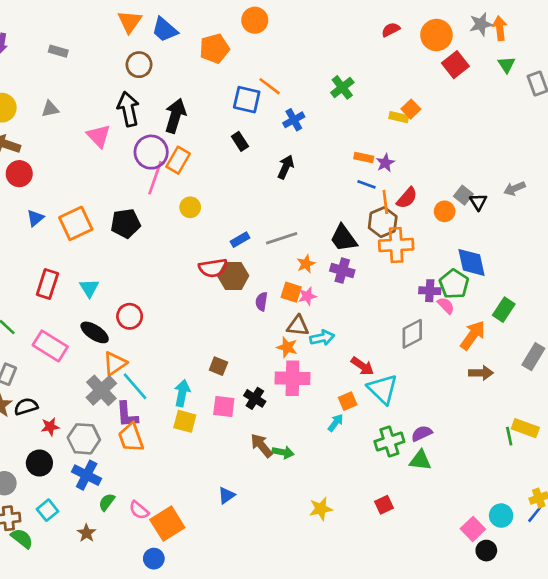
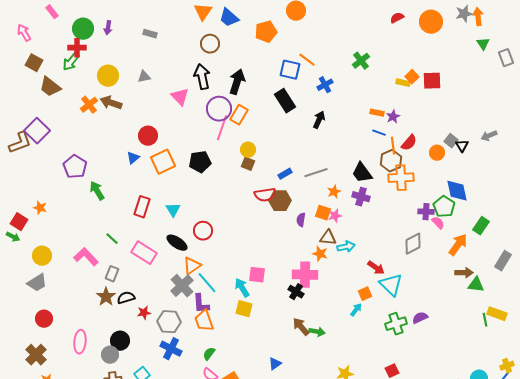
red square: (455, 65) -> (432, 81), moved, turned 36
black rectangle: (240, 141) -> (285, 101), size x1.6
red circle: (19, 174) -> (148, 136), moved
brown square: (218, 366) -> (248, 164), moved
pink cross: (292, 378) -> (305, 275), moved
cyan arrow: (182, 393) -> (242, 288), turned -42
pink square: (224, 406) -> (257, 275), moved
green triangle: (420, 460) -> (476, 285), moved
black circle: (39, 463) -> (120, 341), moved
green semicircle: (107, 502) -> (209, 354), moved

